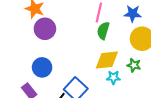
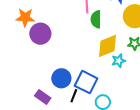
blue circle: (42, 67) -> (61, 78), moved

